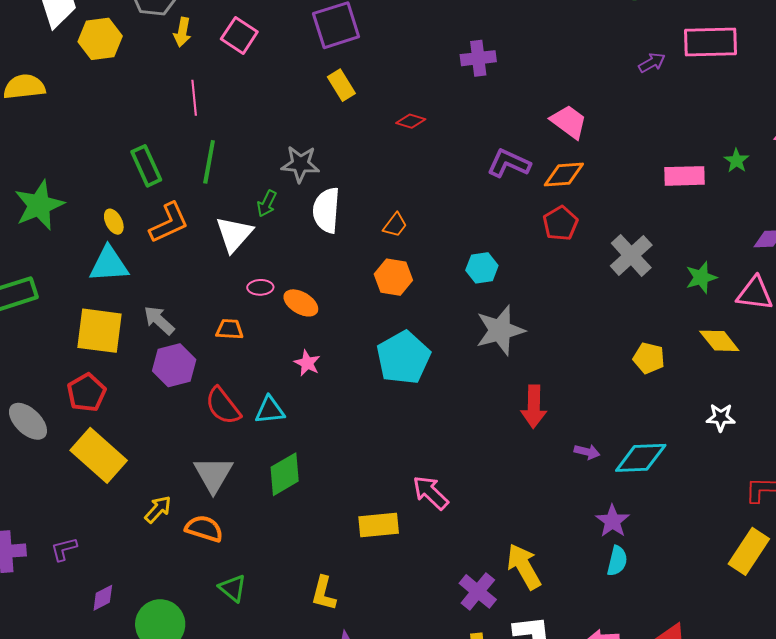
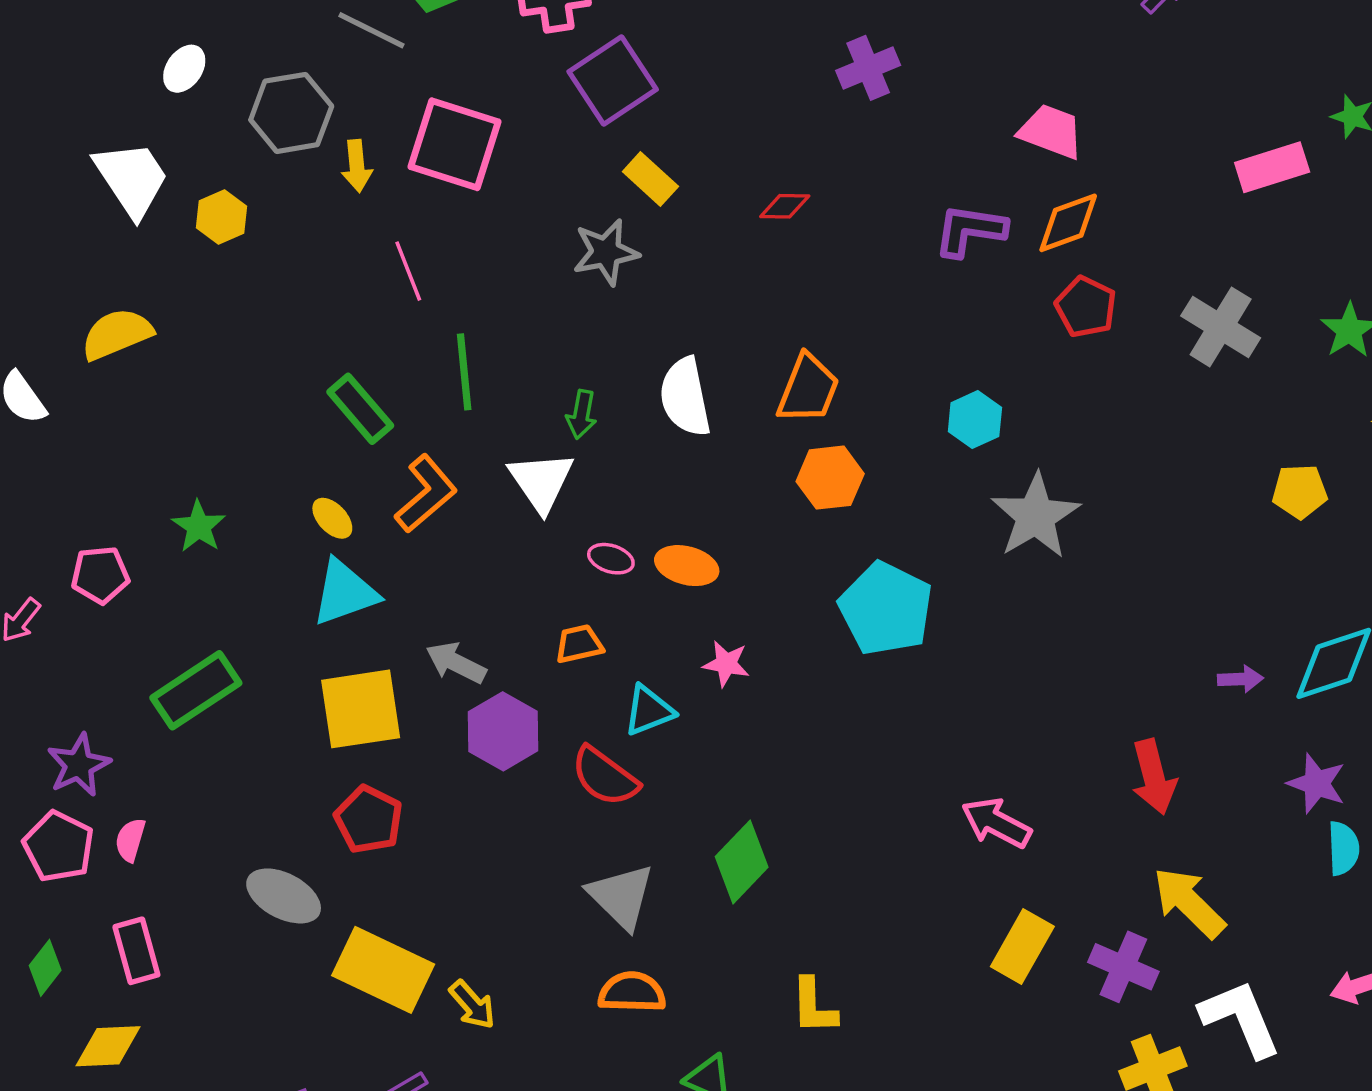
pink square: (239, 35) -> (455, 144), size x1.5
yellow hexagon: (100, 39) -> (222, 217), size x0.7
gray star: (300, 164) -> (606, 252), moved
green star: (39, 205) -> (199, 526), size x0.6
orange trapezoid: (395, 225) -> (808, 389), size x1.6
pink ellipse: (260, 287) -> (611, 559), turned 35
red arrow: (534, 407) -> (1154, 777), moved
cyan triangle: (270, 410) -> (649, 710), moved
yellow rectangle: (99, 455) -> (383, 970), moved
yellow arrow: (158, 509) -> (472, 1005), moved, turned 112
yellow rectangle: (379, 525) -> (1022, 946), moved, turned -39
yellow L-shape: (324, 593) -> (814, 1006), moved

